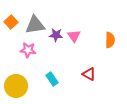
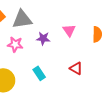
purple star: (56, 35) -> (43, 38), moved
pink triangle: (74, 36) -> (69, 30), moved

